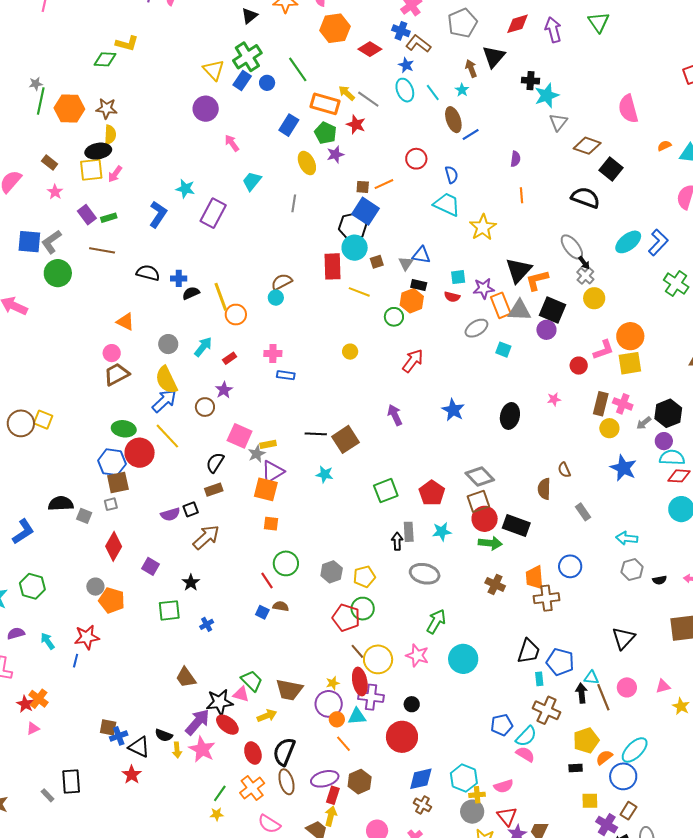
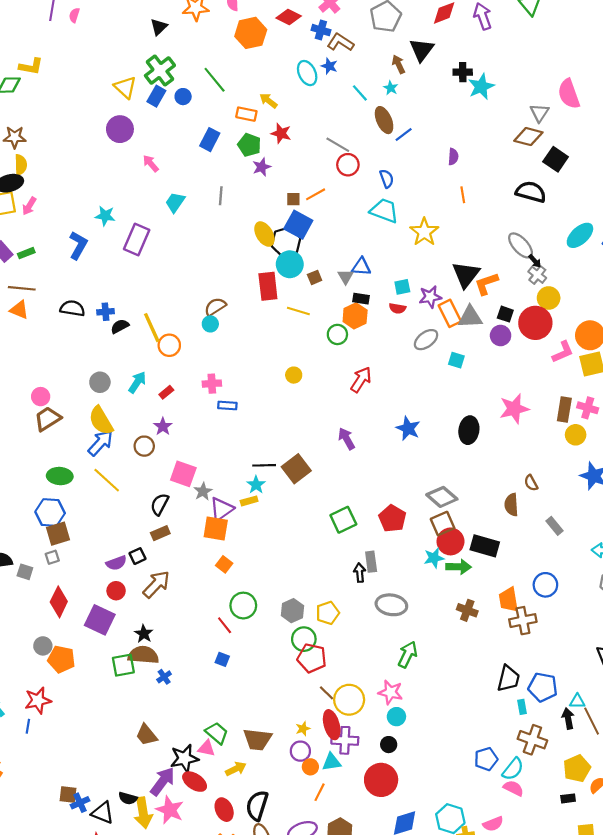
red diamond: (370, 49) -> (289, 17), moved
cyan ellipse: (405, 90) -> (307, 73), moved
gray line: (368, 99) -> (338, 145), moved
orange rectangle: (325, 104) -> (246, 114), size x0.7
gray triangle: (558, 122) -> (539, 113), moved
yellow ellipse: (307, 163) -> (264, 234), moved
gray line: (294, 203) -> (221, 196), moved
black square: (553, 310) -> (505, 314), size x0.6
orange triangle: (125, 322) -> (19, 310), moved
red circle: (579, 366) -> (535, 323), moved, size x1.8
pink star: (554, 399) -> (514, 409), size x2.0
yellow rectangle: (268, 444) -> (249, 501), moved
red circle: (140, 453) -> (116, 591), moved, size x0.6
cyan star: (325, 474) -> (256, 485), moved, turned 30
orange square: (271, 524) -> (224, 564), turned 35
cyan star: (442, 532) -> (434, 558), moved
purple square: (151, 566) -> (100, 620), size x1.6
brown semicircle: (281, 606) -> (143, 655), moved, size x1.8
green circle: (363, 609) -> (304, 639), moved
cyan circle: (463, 659) -> (396, 717), moved, size x0.6
purple circle: (329, 704) -> (300, 751), size x0.7
orange line: (344, 744) -> (320, 792), turned 72
yellow arrow: (177, 750) -> (143, 813), size x1.8

